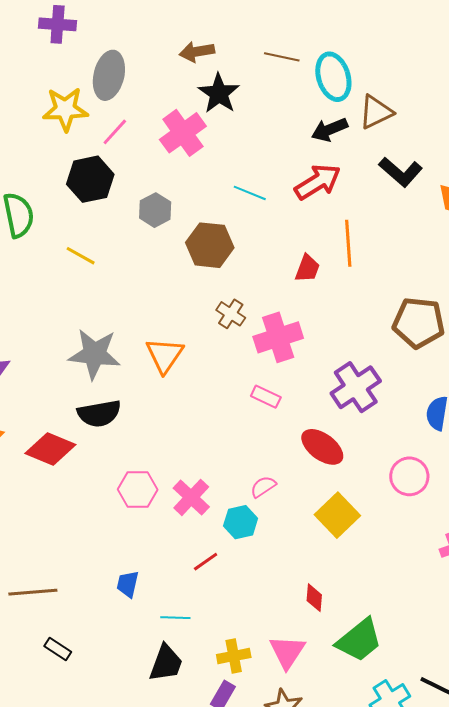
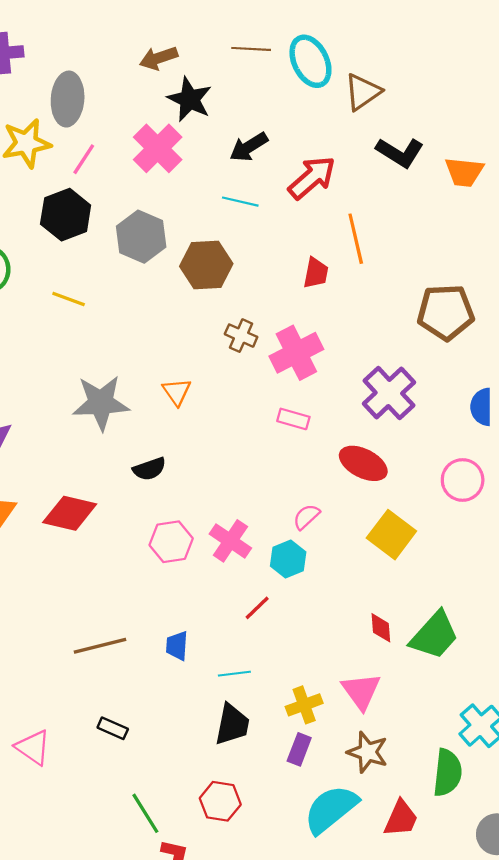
black arrow: (330, 130) -> (249, 147), moved
gray hexagon: (155, 210) -> (141, 237), size x1.4
orange triangle: (165, 355) -> (177, 392), size x0.7
black semicircle: (99, 413) -> (149, 469), moved, size x0.7
brown line: (33, 592) -> (100, 646), moved
green trapezoid: (359, 640) -> (434, 635), moved

